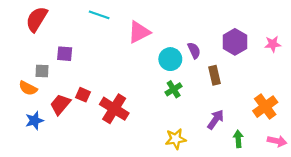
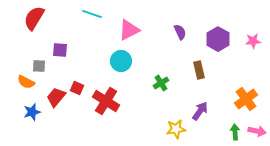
purple semicircle: (194, 50) -> (180, 32), moved
cyan circle: (170, 59) -> (121, 61), moved
yellow star: (176, 139) -> (176, 129), moved
green arrow: (238, 139) -> (235, 132), moved

